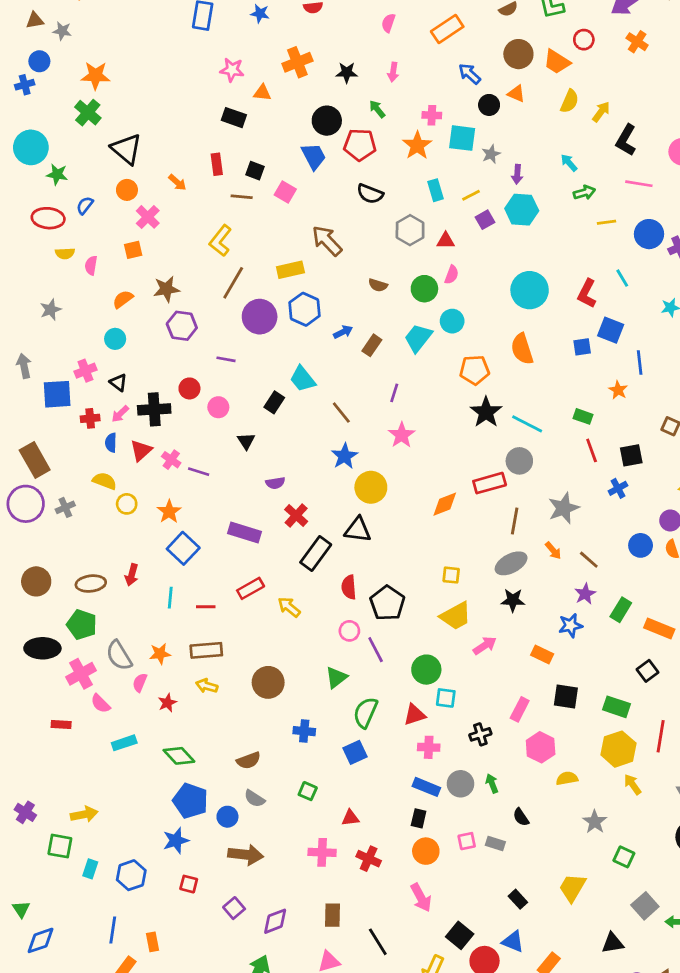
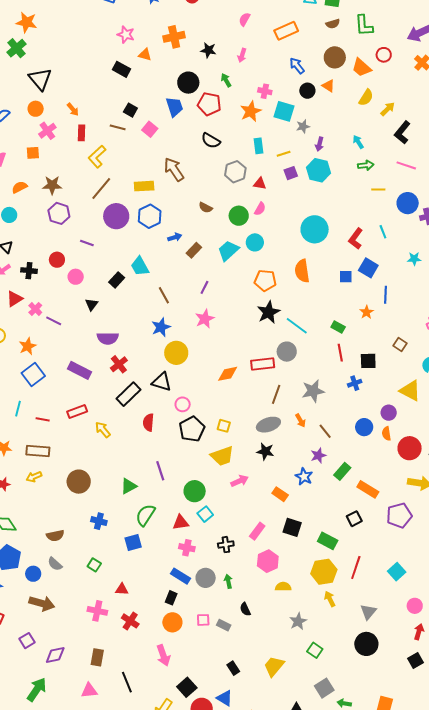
red rectangle: (217, 164) -> (81, 133), moved
black cross: (154, 409) -> (29, 271), size x0.7
purple semicircle: (275, 483) -> (108, 338), size x1.5
black pentagon: (387, 603) -> (192, 429), moved
blue star: (571, 625) -> (304, 477), turned 30
pink circle: (349, 631) -> (183, 404), moved
yellow arrow: (207, 686) -> (34, 477), turned -49
cyan square: (446, 698) -> (205, 514), turned 35

